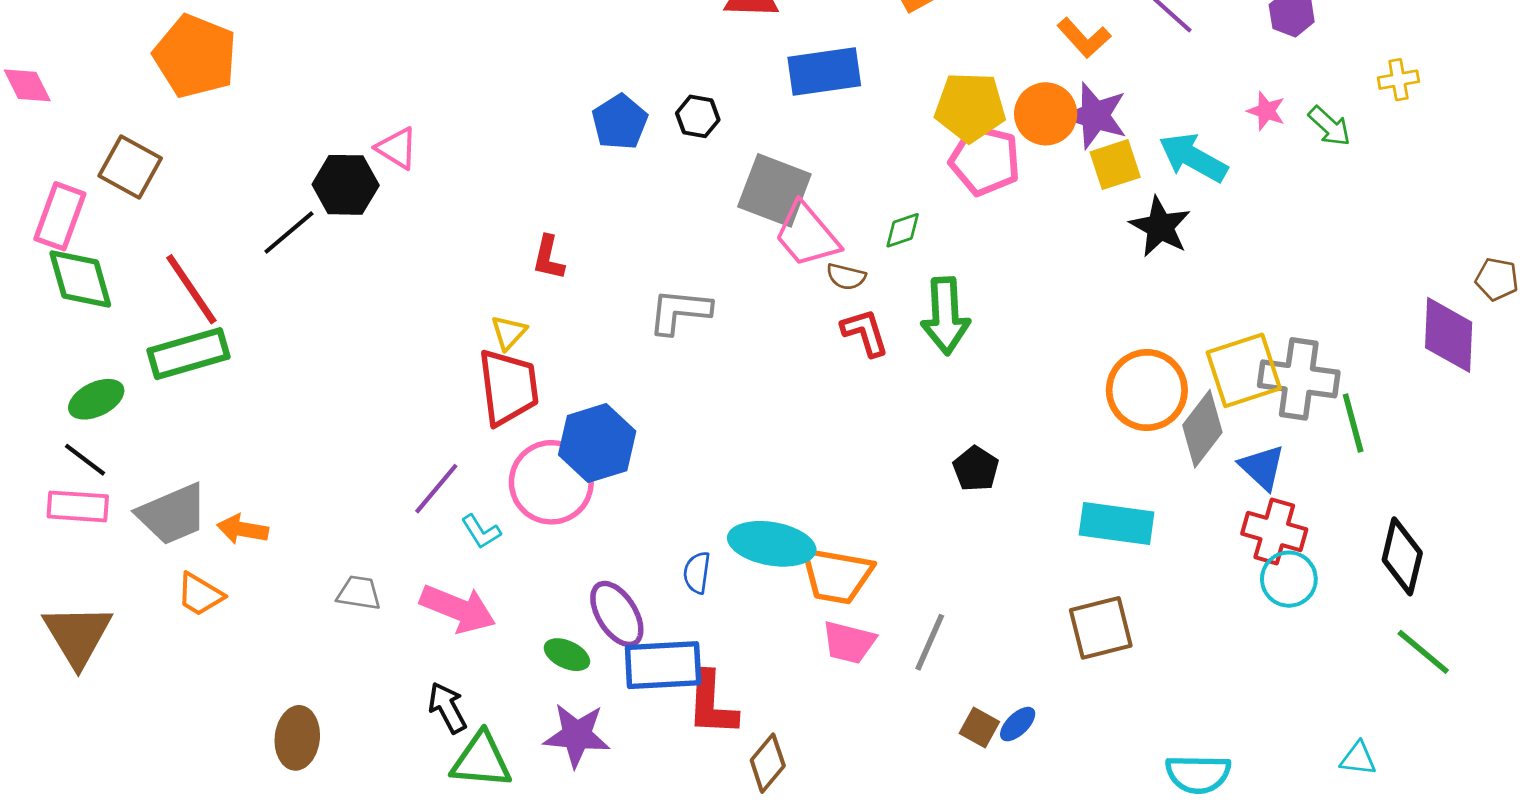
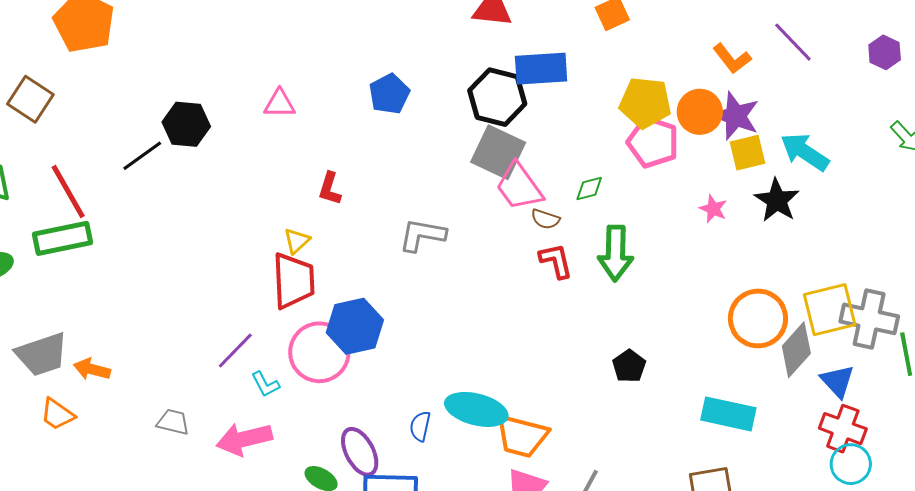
pink star: (1266, 111) -> (713, 209), moved
black hexagon: (698, 116) -> (497, 97), moved, size x1.8
pink triangle: (397, 148) -> (280, 104), moved, turned -36
pink arrow: (458, 609) -> (244, 439), turned 140

